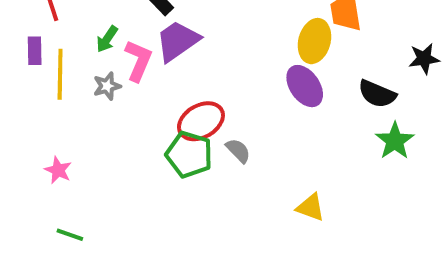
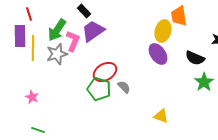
green arrow: (107, 39) -> (57, 30), size x1.6
purple rectangle: (35, 51) -> (20, 36), size x1.5
gray star: (107, 86) -> (57, 54), size x1.5

